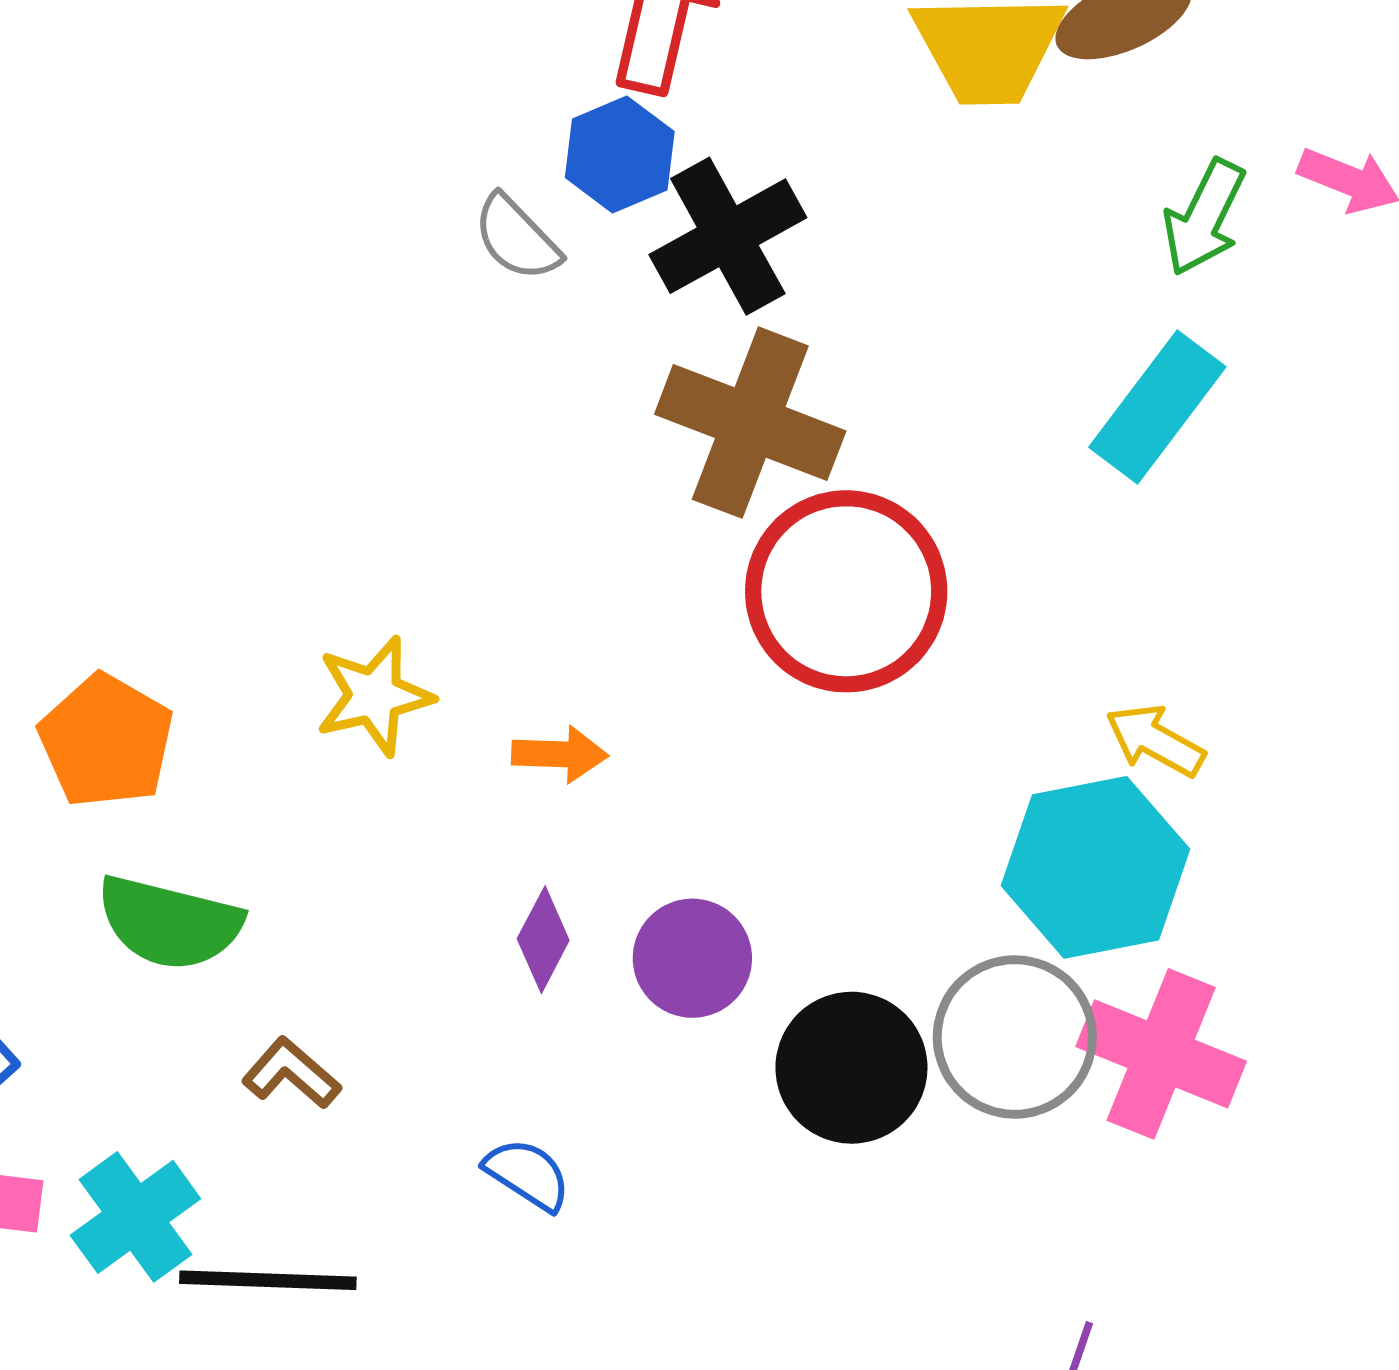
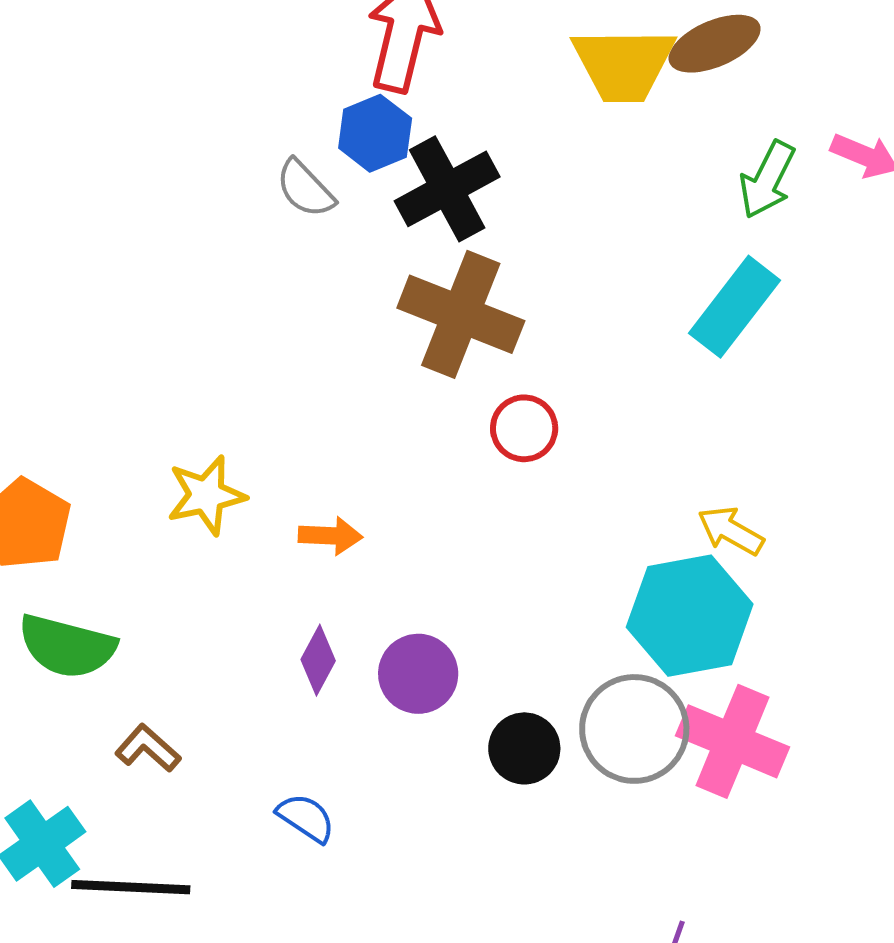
red circle: (846, 591) -> (524, 428), size x0.5
black circle: (851, 1068) -> (524, 748), size x0.7

